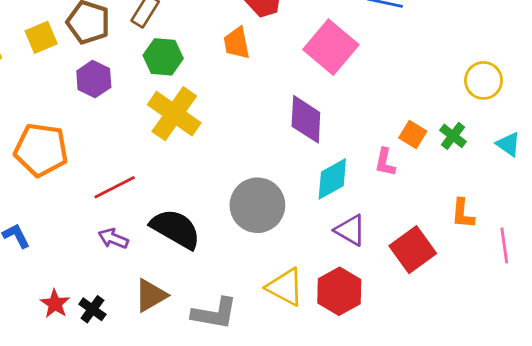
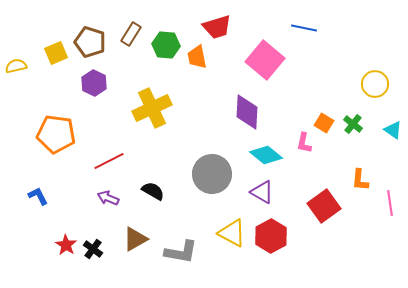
green hexagon: (163, 57) -> (166, 45), moved
yellow cross: (174, 114) -> (152, 108), turned 30
cyan diamond: (332, 179) -> (266, 155), turned 68
black semicircle: (176, 229) -> (153, 191), size x0.6
purple triangle: (350, 230) -> (262, 192), moved

